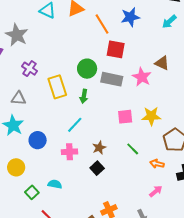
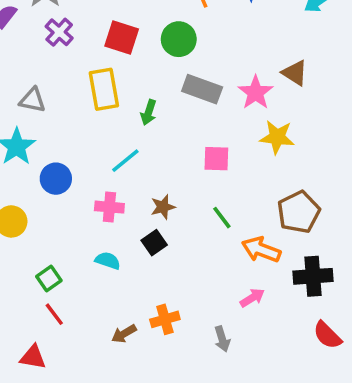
red square: (116, 49) -> (122, 37), moved
purple cross: (29, 69) -> (59, 32), moved
green circle: (87, 69) -> (179, 39), moved
yellow star: (151, 116) -> (277, 137), moved
orange arrow: (157, 164) -> (261, 250), size x1.5
cyan semicircle: (55, 184) -> (108, 261), moved
green square: (32, 192) -> (49, 279), moved

